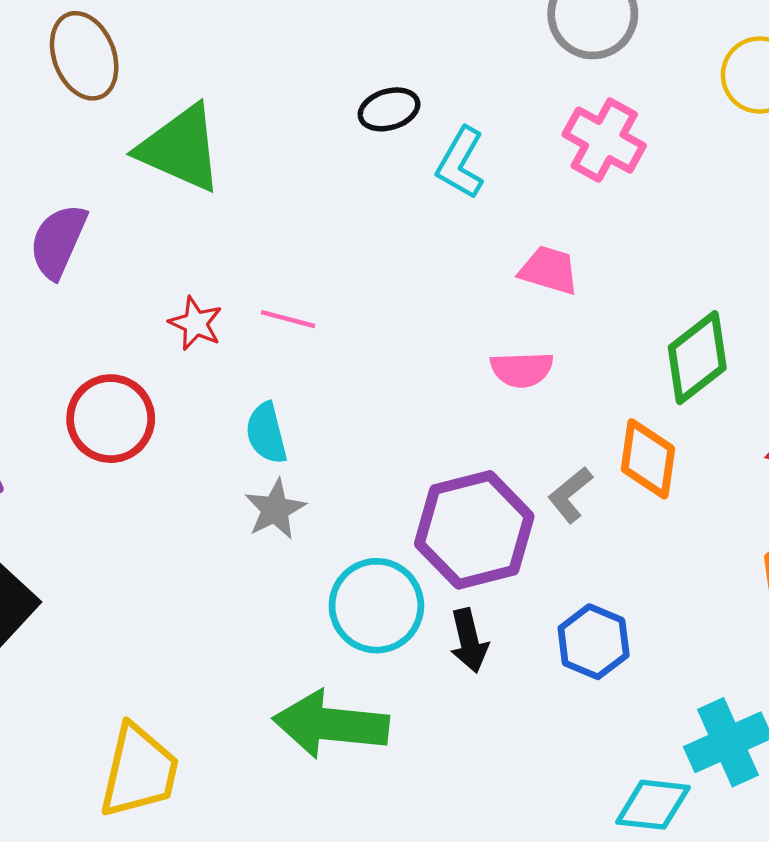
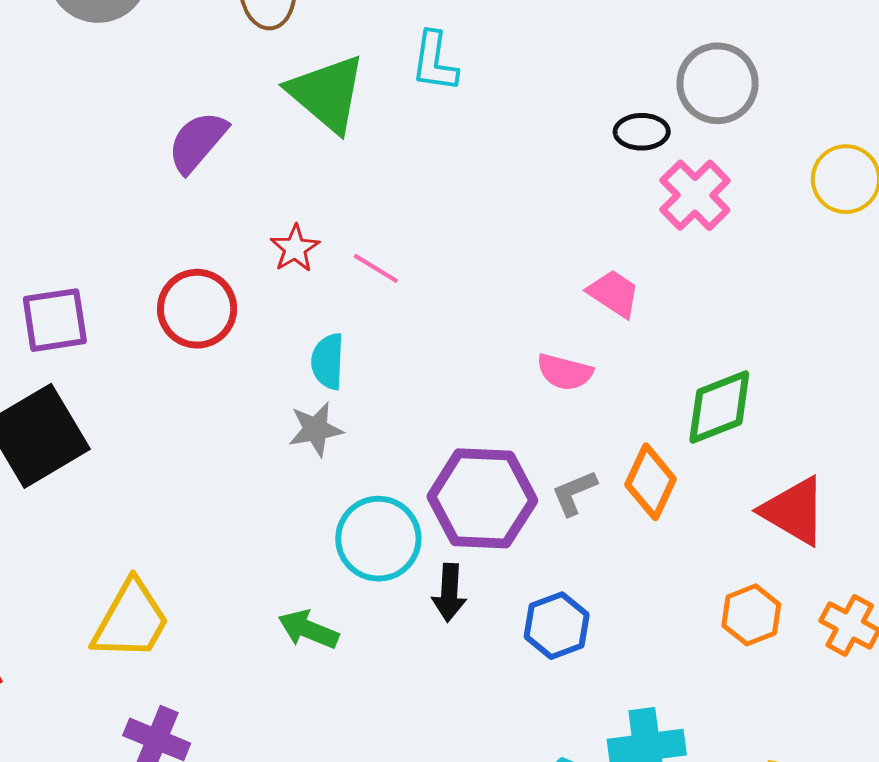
black ellipse: (389, 109) -> (642, 132), moved
cyan L-shape: (461, 163) -> (435, 62), moved, turned -38
green arrow: (331, 724) -> (308, 629), size x0.6

